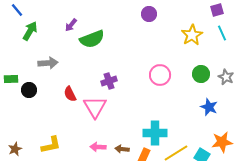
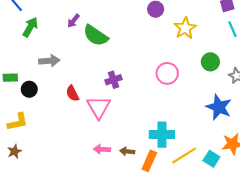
yellow star: (192, 35) -> (185, 28), moved
green semicircle: (92, 39) -> (96, 36), turned 55
green circle: (201, 74) -> (210, 62), moved
blue star: (209, 107) -> (219, 107), size x1.4
yellow L-shape: (51, 145) -> (18, 122), moved

